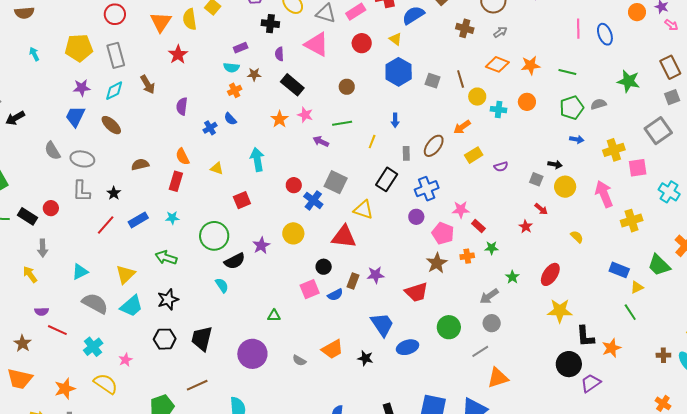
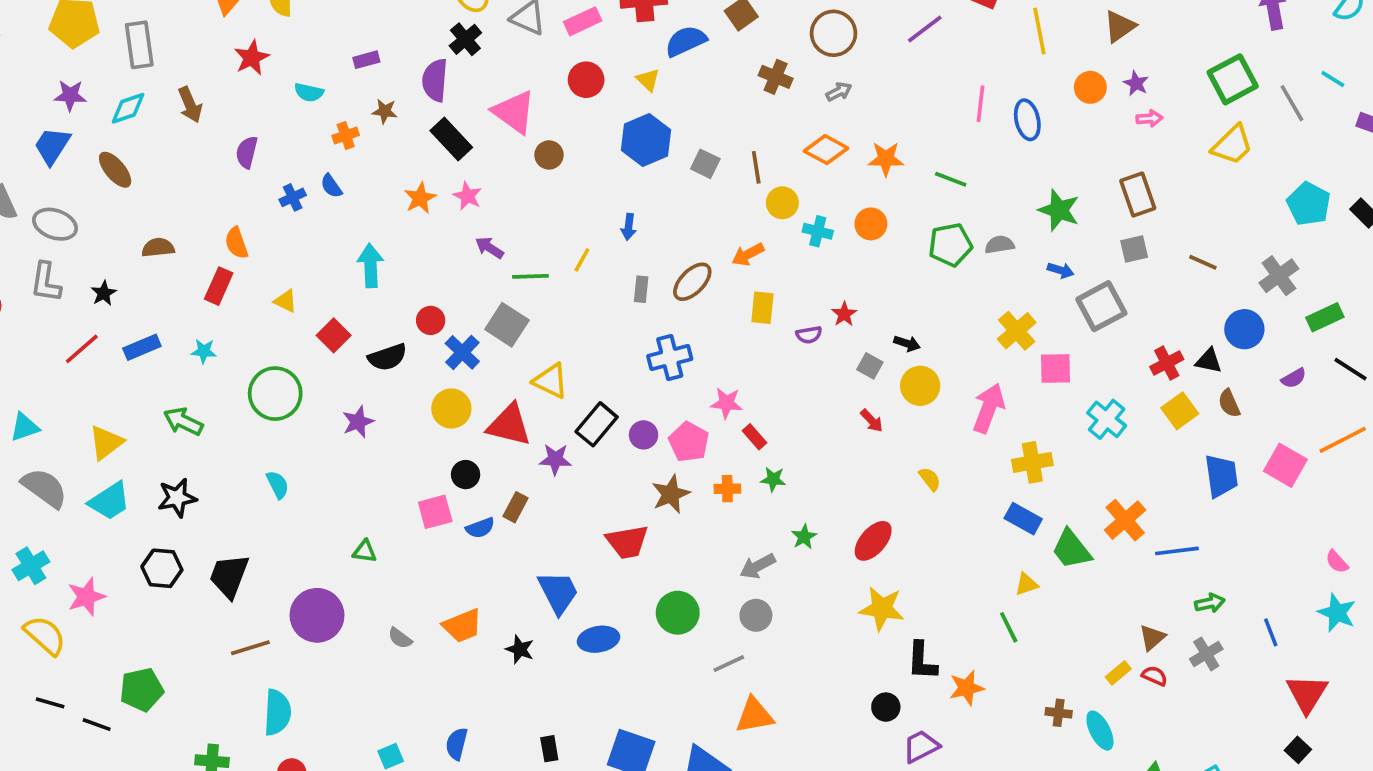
black cross: (270, 24) -> (465, 39), moved, turned 36
pink arrow: (671, 25) -> (1149, 118), turned -48
pink triangle: (317, 44) -> (514, 112), moved
purple semicircle: (279, 54) -> (435, 80), size x1.6
cyan semicircle: (231, 68) -> (309, 92), moved
green line: (342, 123) -> (530, 276), moved
blue arrow: (577, 139) -> (1061, 270), moved
yellow cross: (614, 150) -> (1017, 331), turned -30
yellow rectangle: (474, 155) -> (762, 308), turned -60
yellow triangle: (217, 168) -> (286, 301), moved
black rectangle: (387, 179) -> (597, 424), moved
pink arrow: (604, 194) -> (989, 408), turned 36
red square: (242, 200) -> (334, 335), turned -30
purple circle: (416, 217) -> (644, 435), moved
red star: (526, 227) -> (844, 314), moved
yellow circle: (293, 233) -> (451, 409), moved
black semicircle: (235, 261) -> (387, 357), moved
blue rectangle: (619, 270) -> (1023, 519), moved
purple star: (376, 275) -> (555, 459), moved
pink star: (125, 360) -> (86, 597), size x1.5
black circle: (569, 364) -> (886, 707), size x0.6
brown line: (197, 385) -> (250, 648), moved

